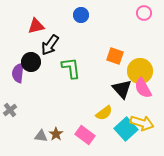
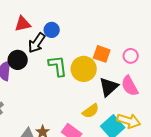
pink circle: (144, 13) -> (131, 56), moved
blue circle: (81, 15) -> (52, 30), moved
yellow circle: (140, 71) -> (84, 69), moved
black triangle: (122, 89) -> (109, 87), turned 30

